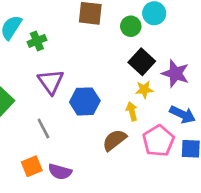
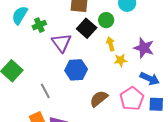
green circle: (131, 26) -> (106, 20), moved
black square: (142, 62) -> (87, 28), moved
purple triangle: (51, 82) -> (61, 43), moved
yellow arrow: (132, 111) -> (111, 44), moved

